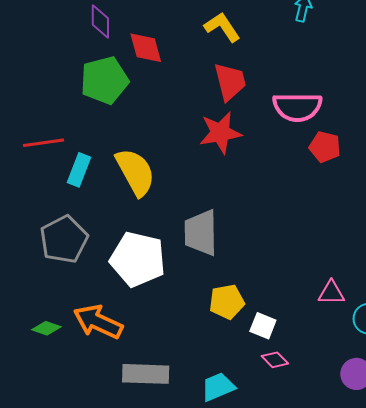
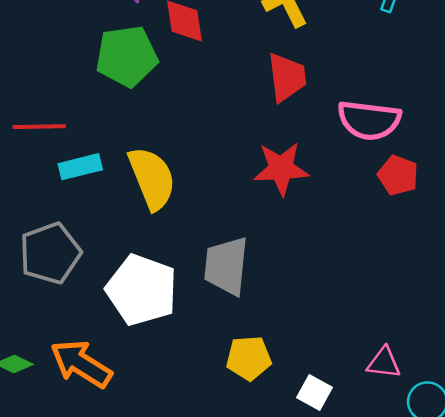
red star: (220, 133) -> (281, 169), moved
cyan rectangle: (79, 170) -> (80, 167), turned 48
white square: (263, 326) -> (314, 393), moved

